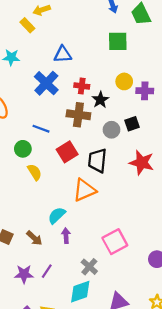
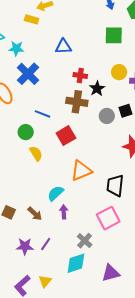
yellow rectangle: (27, 25) -> (32, 19), turned -32
blue cross: (46, 83) -> (28, 74), moved
black trapezoid: (97, 161) -> (115, 186), moved

